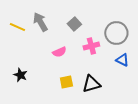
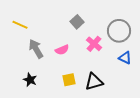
gray arrow: (40, 22) -> (36, 49), moved
pink cross: (91, 46) -> (94, 44), turned -35
black star: (20, 75) -> (30, 80), moved

